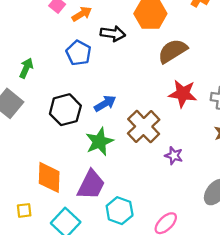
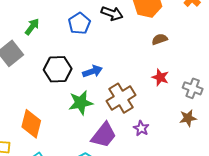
brown semicircle: (173, 51) -> (160, 39), size x0.6
red star: (183, 94) -> (160, 77), size x0.7
purple trapezoid: (91, 185) -> (104, 135), moved

